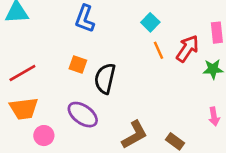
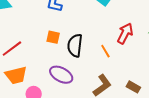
red arrow: (187, 49) -> (125, 33), moved
orange line: (159, 50) -> (105, 51), moved

